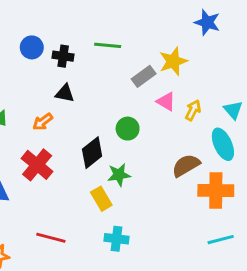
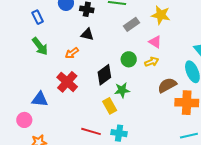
yellow star: (173, 61) -> (161, 15), turned 30
gray rectangle: (144, 76) -> (131, 24), moved
yellow arrow: (193, 110) -> (152, 62), moved, turned 40
red line: (51, 238) -> (91, 131), moved

